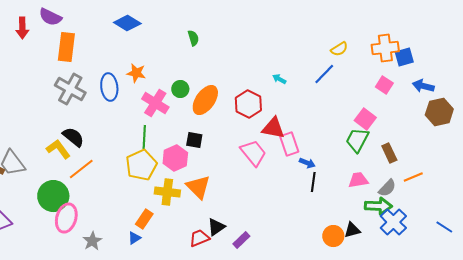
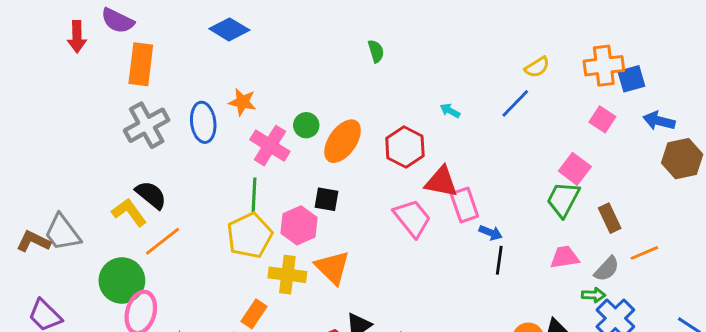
green semicircle: (193, 38) -> (376, 51), moved
gray cross: (70, 89) -> (147, 125), turned 32
green arrow: (378, 206) -> (594, 295), size x0.6

